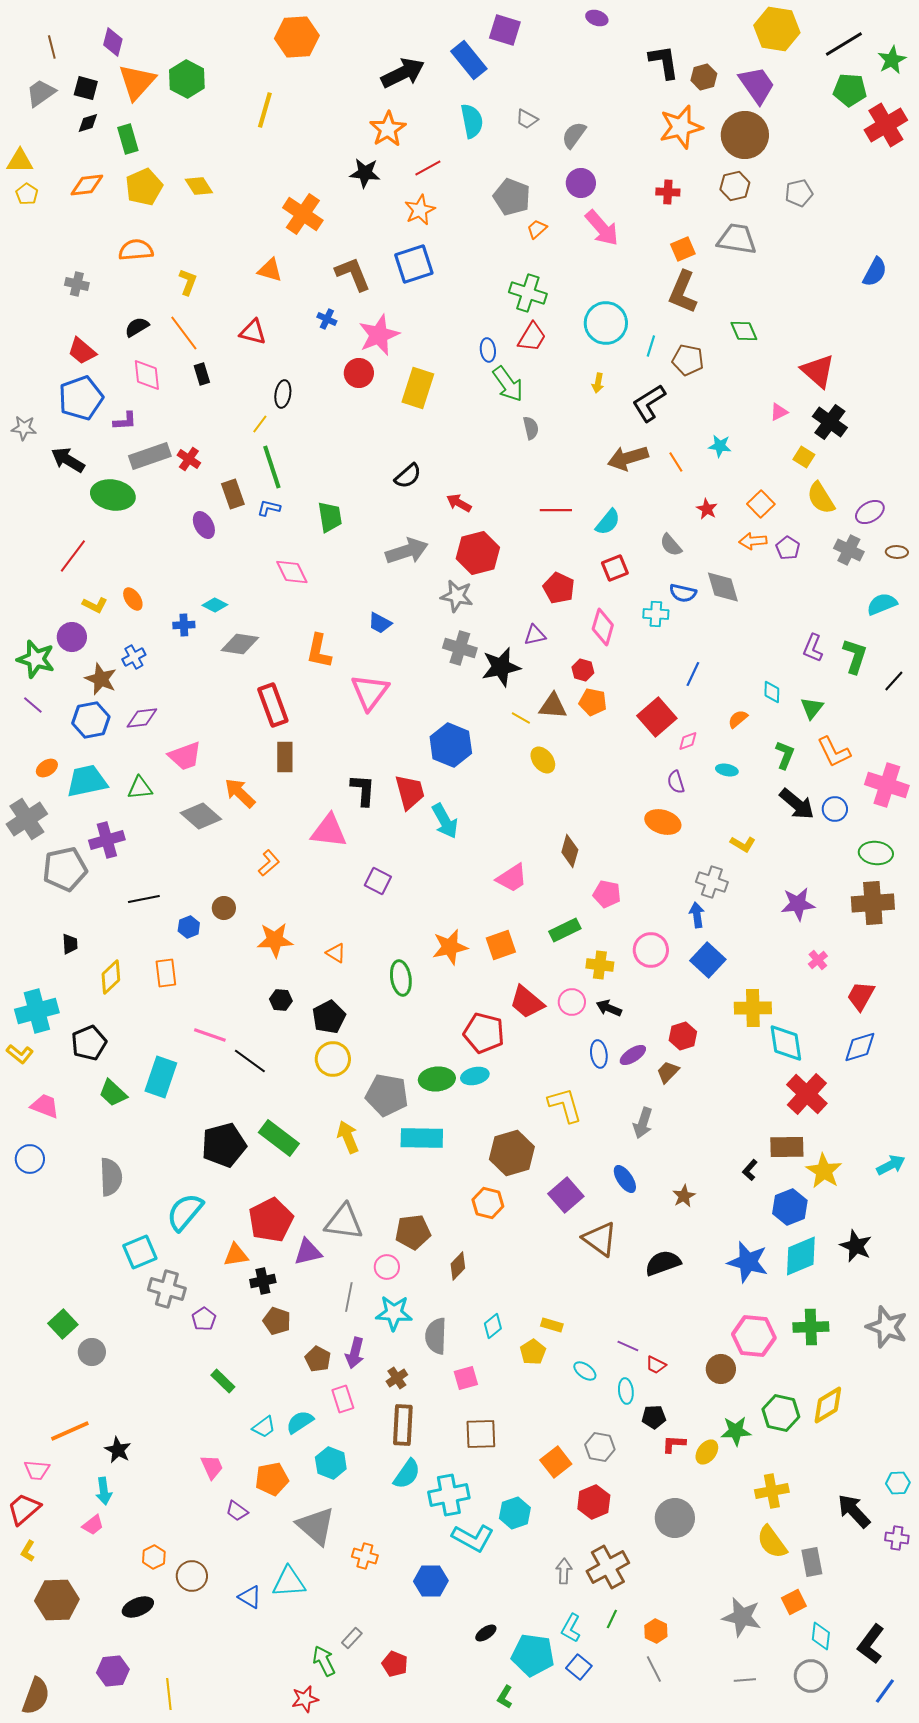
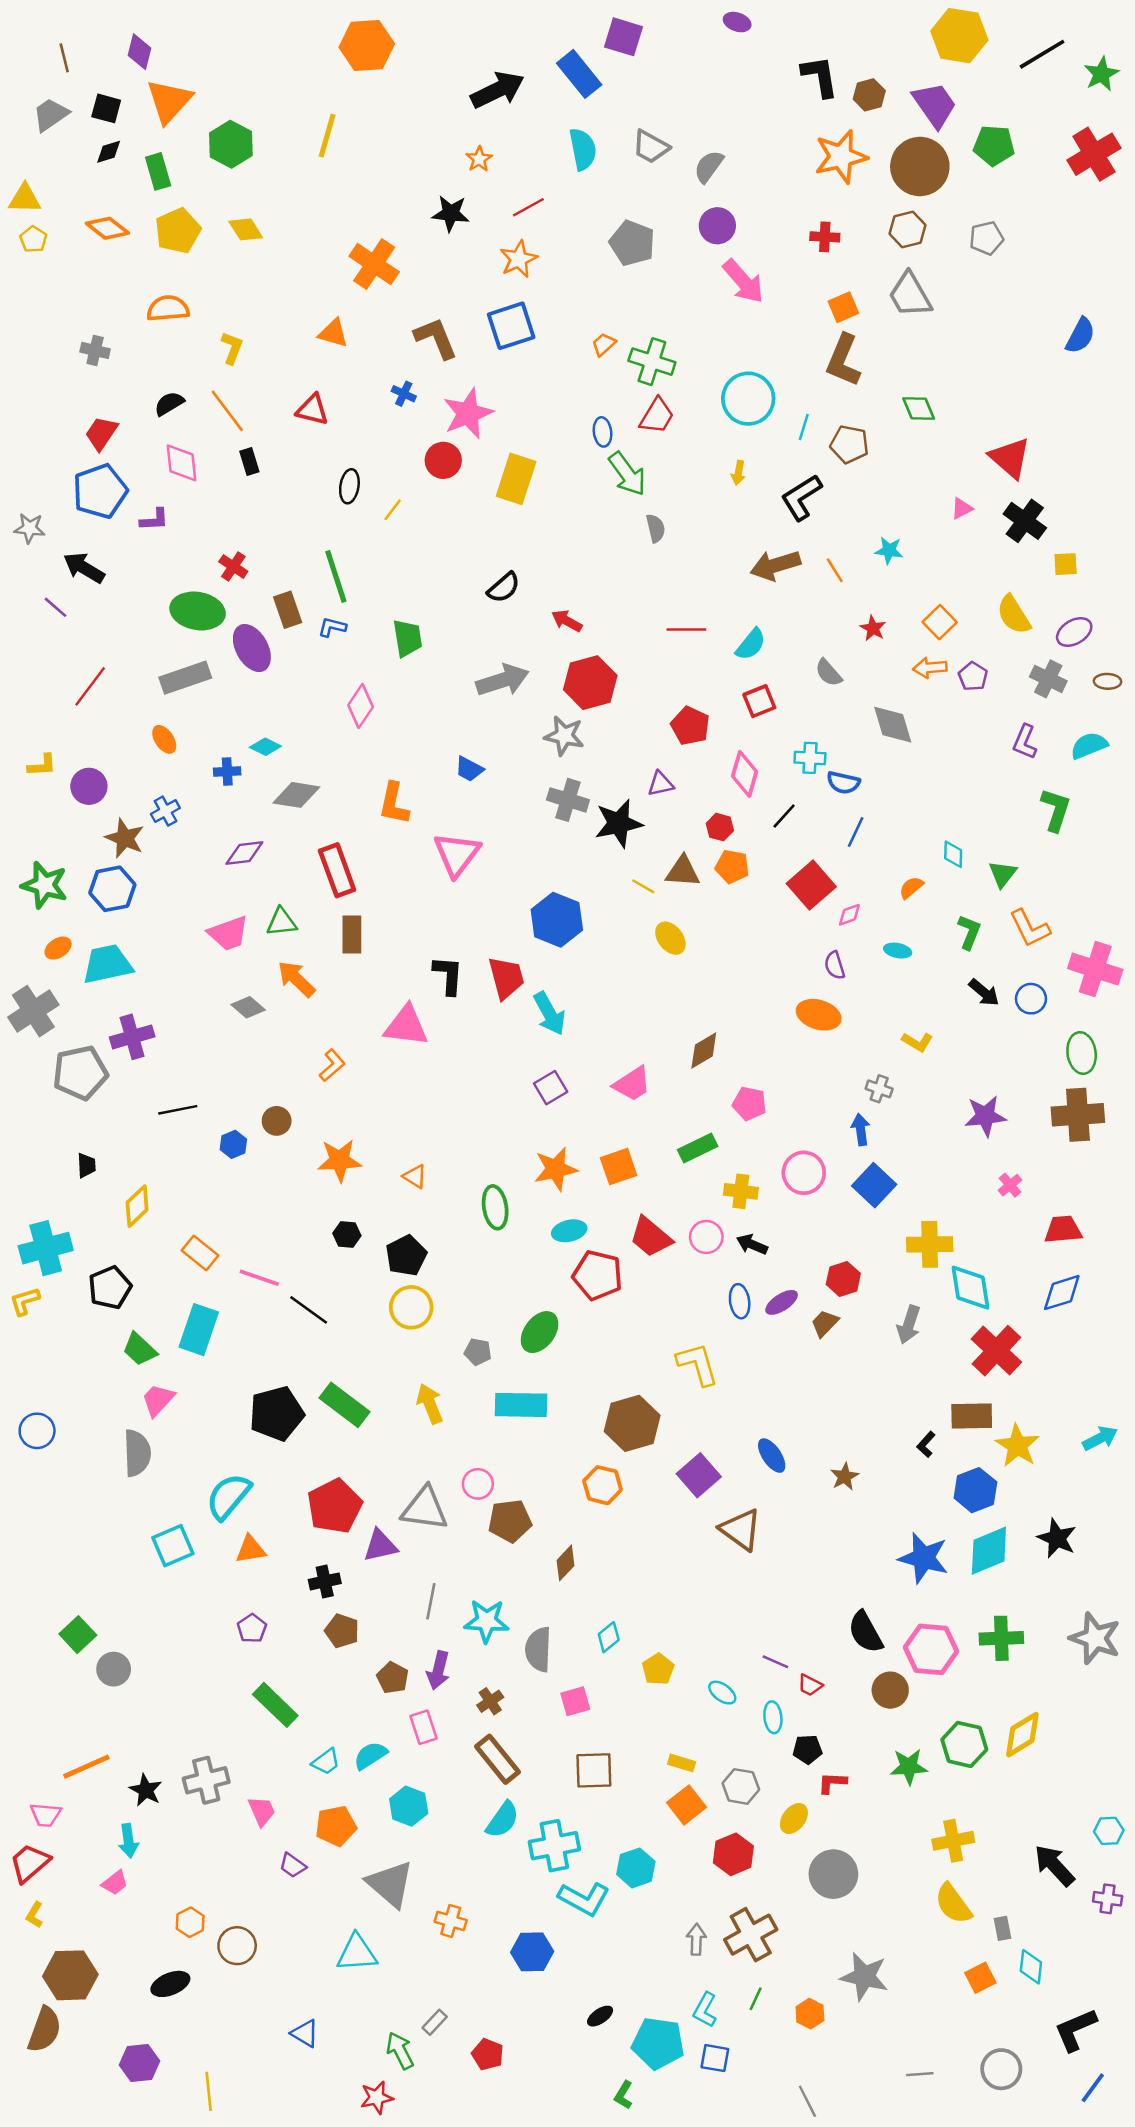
green hexagon: (187, 79) -> (231, 144), moved
green pentagon: (850, 90) -> (994, 146), moved
gray trapezoid: (527, 119) -> (651, 147), size x1.4
orange star: (388, 129) -> (479, 159), size x0.6
orange diamond: (87, 185) -> (107, 228), turned 44
orange trapezoid: (537, 229) -> (604, 344), moved
gray trapezoid: (737, 239) -> (910, 295), turned -129
red trapezoid: (82, 351) -> (101, 433), turned 84
yellow line: (260, 424) -> (393, 510), moved
gray rectangle: (150, 456) -> (185, 678), moved
yellow square: (804, 457) -> (1066, 564), moved, turned -35
green ellipse: (113, 495) -> (198, 611), moved
purple ellipse: (204, 525) -> (252, 648), size x1.4
pink diamond: (292, 572) -> (361, 706), turned 60
blue semicircle: (683, 593) -> (843, 783), moved
yellow L-shape: (95, 605) -> (42, 765), moved, turned -30
purple L-shape: (813, 648) -> (1025, 742), moved
green star: (36, 659) -> (44, 885), moved
black line: (894, 681) -> (784, 816), moved
purple line: (33, 705) -> (56, 607), moved
purple diamond: (142, 718) -> (244, 853), moved
green triangle: (140, 788) -> (282, 922), moved
black arrow: (797, 804) -> (984, 993), size x0.7
gray diamond: (201, 816) -> (248, 1007), size x0.7
brown diamond: (570, 851) -> (704, 1051), turned 44
green ellipse: (876, 853) -> (1082, 1053), turned 76
purple square: (378, 881) -> (551, 1088), moved, turned 32
gray cross: (712, 882) -> (879, 1089), size x0.7
orange rectangle: (166, 973) -> (200, 1253), moved, turned -44
red trapezoid: (861, 996) -> (1063, 1230), turned 56
yellow L-shape: (20, 1054) -> (25, 1301), turned 124
cyan ellipse: (475, 1076) -> (569, 1231), moved
green ellipse: (437, 1079) -> (540, 1332), turned -48
gray pentagon: (387, 1095) -> (478, 1352), size x0.5
pink trapezoid: (45, 1106) -> (158, 1400), moved, turned -68
gray arrow: (643, 1123) -> (909, 1325), moved
orange triangle: (236, 1255) -> (251, 1549), moved
black semicircle: (663, 1263) -> (866, 1632), moved, turned -99
pink circle: (387, 1267) -> (478, 1484), moved
gray cross: (167, 1289) -> (206, 1780), moved, turned -30
yellow rectangle: (552, 1325) -> (682, 1763), moved
green rectangle: (223, 1381) -> (275, 1705), size x1.5
brown rectangle: (403, 1425) -> (498, 1759), turned -42
yellow ellipse: (707, 1452) -> (794, 1819), moved
gray rectangle: (812, 1562) -> (1003, 1928), size x0.7
blue triangle: (250, 1597) -> (305, 2033), moved
gray star: (742, 1617) -> (864, 1977), moved
cyan diamond: (821, 1636) -> (1031, 1967), moved
black L-shape: (871, 1644) -> (1075, 2030), turned 30
blue square: (579, 1667) -> (715, 2058), turned -30
gray line: (654, 1669) -> (807, 2101), moved
brown semicircle: (36, 1696) -> (44, 2030), moved

